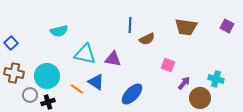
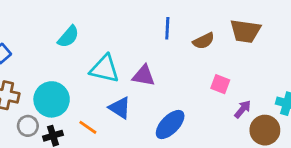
cyan semicircle: (59, 31) -> (68, 37), turned -36
brown semicircle: (147, 39) -> (204, 41), moved
orange line: (77, 89) -> (88, 127), moved

